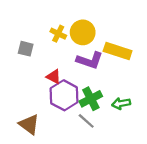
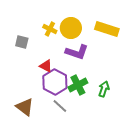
yellow rectangle: (118, 51) -> (107, 29), moved
green arrow: (121, 103) -> (104, 89), turned 119
gray line: (86, 121) -> (60, 106), moved

